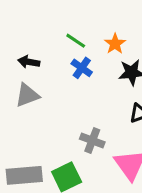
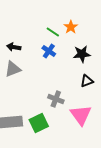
green line: (76, 41) -> (53, 32), moved
orange star: (115, 44) -> (71, 27), moved

